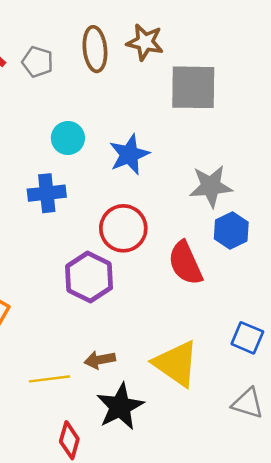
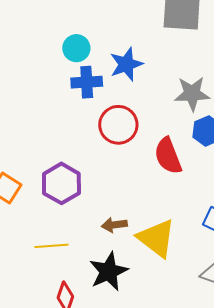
blue cross: (47, 193) -> (87, 82), moved
purple hexagon: (89, 277) -> (61, 183), moved
brown arrow: (100, 360) -> (114, 225), moved

